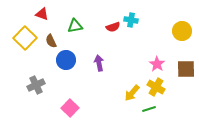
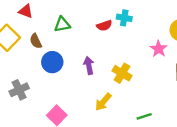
pink star: (157, 64) -> (159, 49), moved
yellow cross: (156, 87) -> (122, 73), moved
yellow arrow: (132, 93) -> (103, 102), moved

